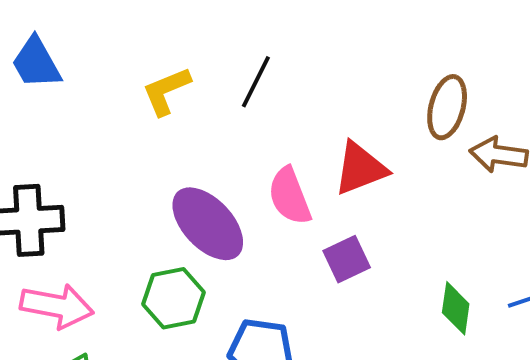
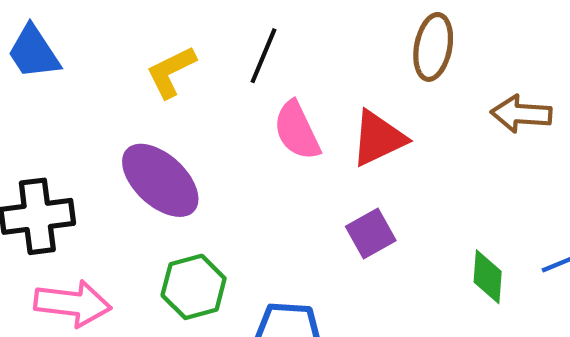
brown ellipse: (447, 107) -> (433, 47), moved
pink semicircle: (290, 196) -> (297, 131), moved
purple ellipse: (208, 224) -> (160, 180), moved

